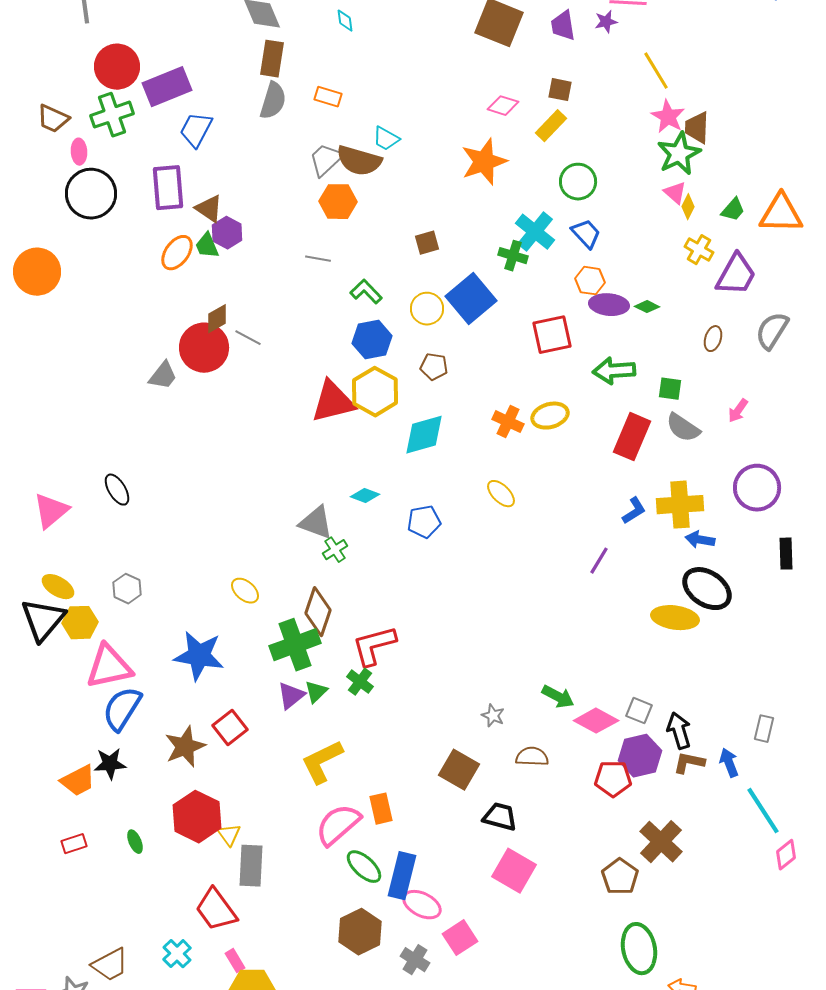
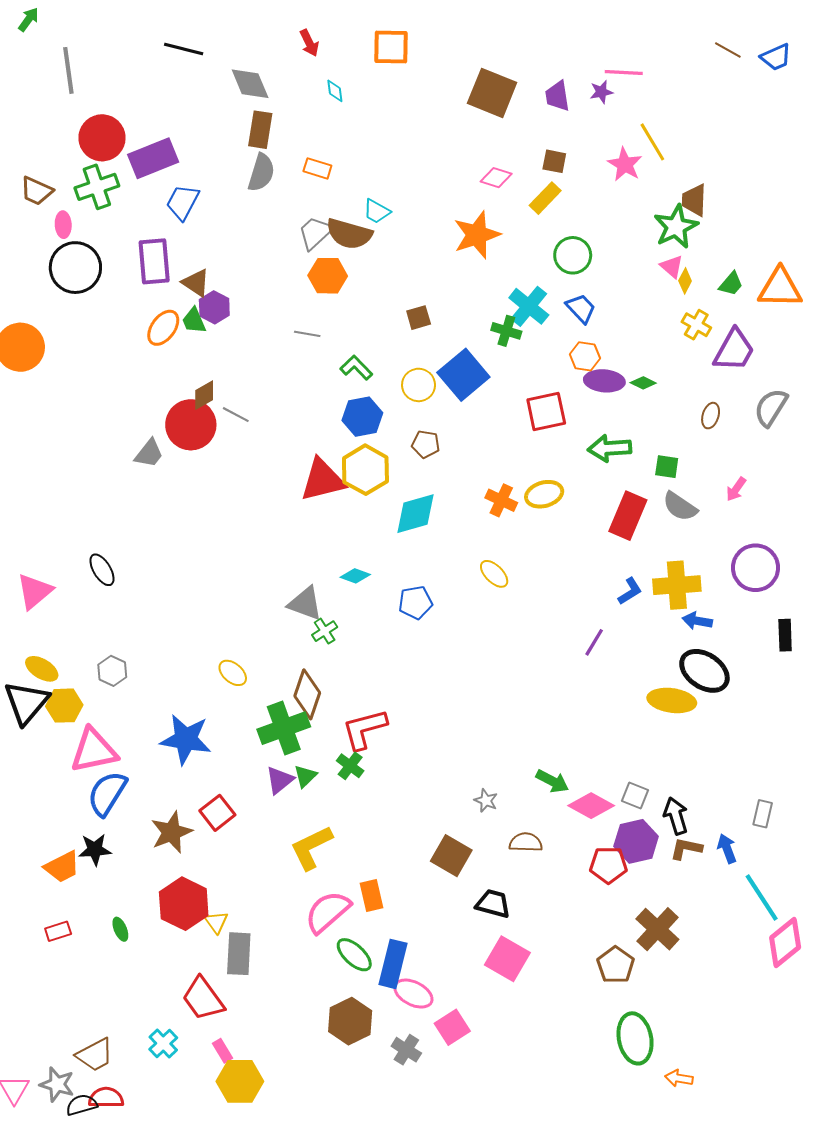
pink star: (668, 117) -> (625, 164), moved
pink diamond: (786, 855) -> (785, 942), size x1.6

